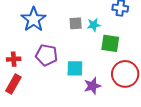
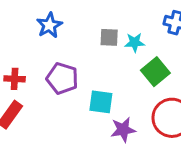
blue star: (34, 19) -> (49, 25), size x0.7
green square: (110, 43) -> (155, 72), turned 36

